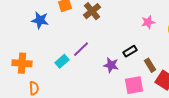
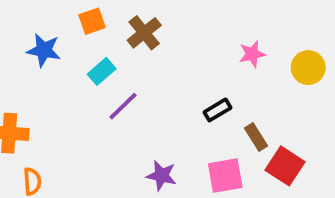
cyan rectangle: (62, 61) -> (102, 71), moved
purple star: (111, 65) -> (162, 176), moved

